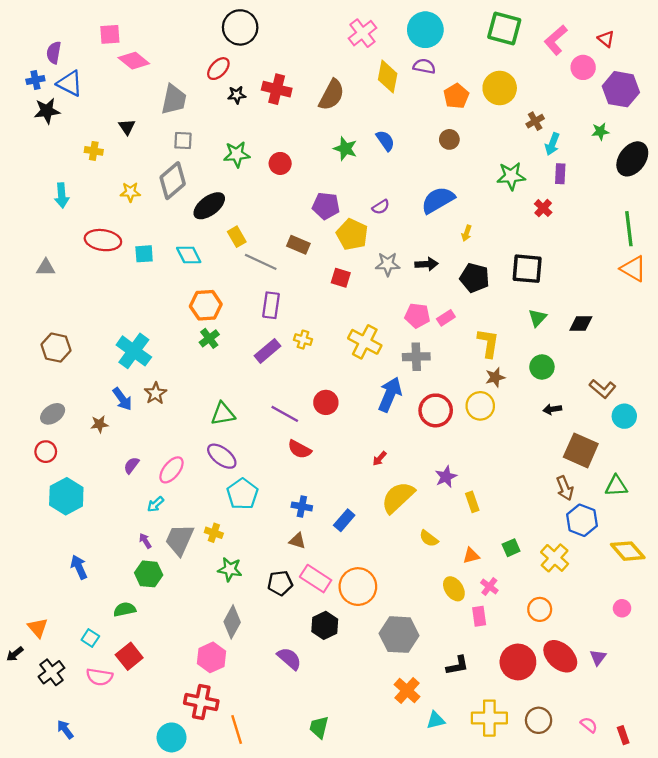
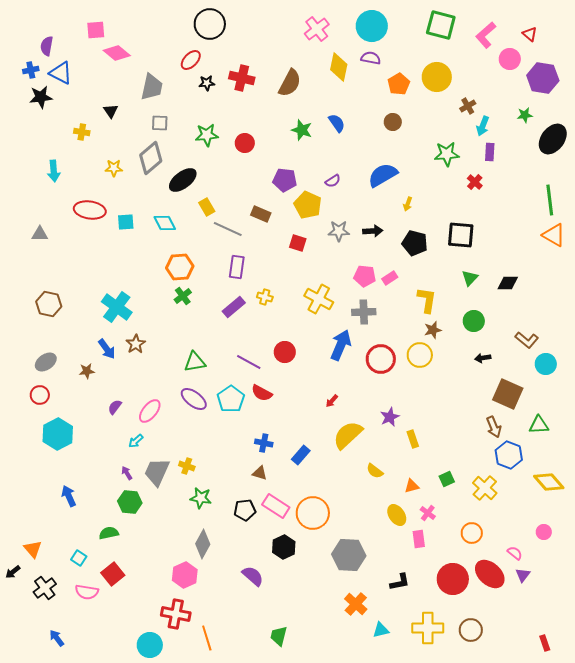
cyan pentagon: (242, 494) -> (231, 399), moved
pink semicircle: (589, 725) -> (515, 553), moved

